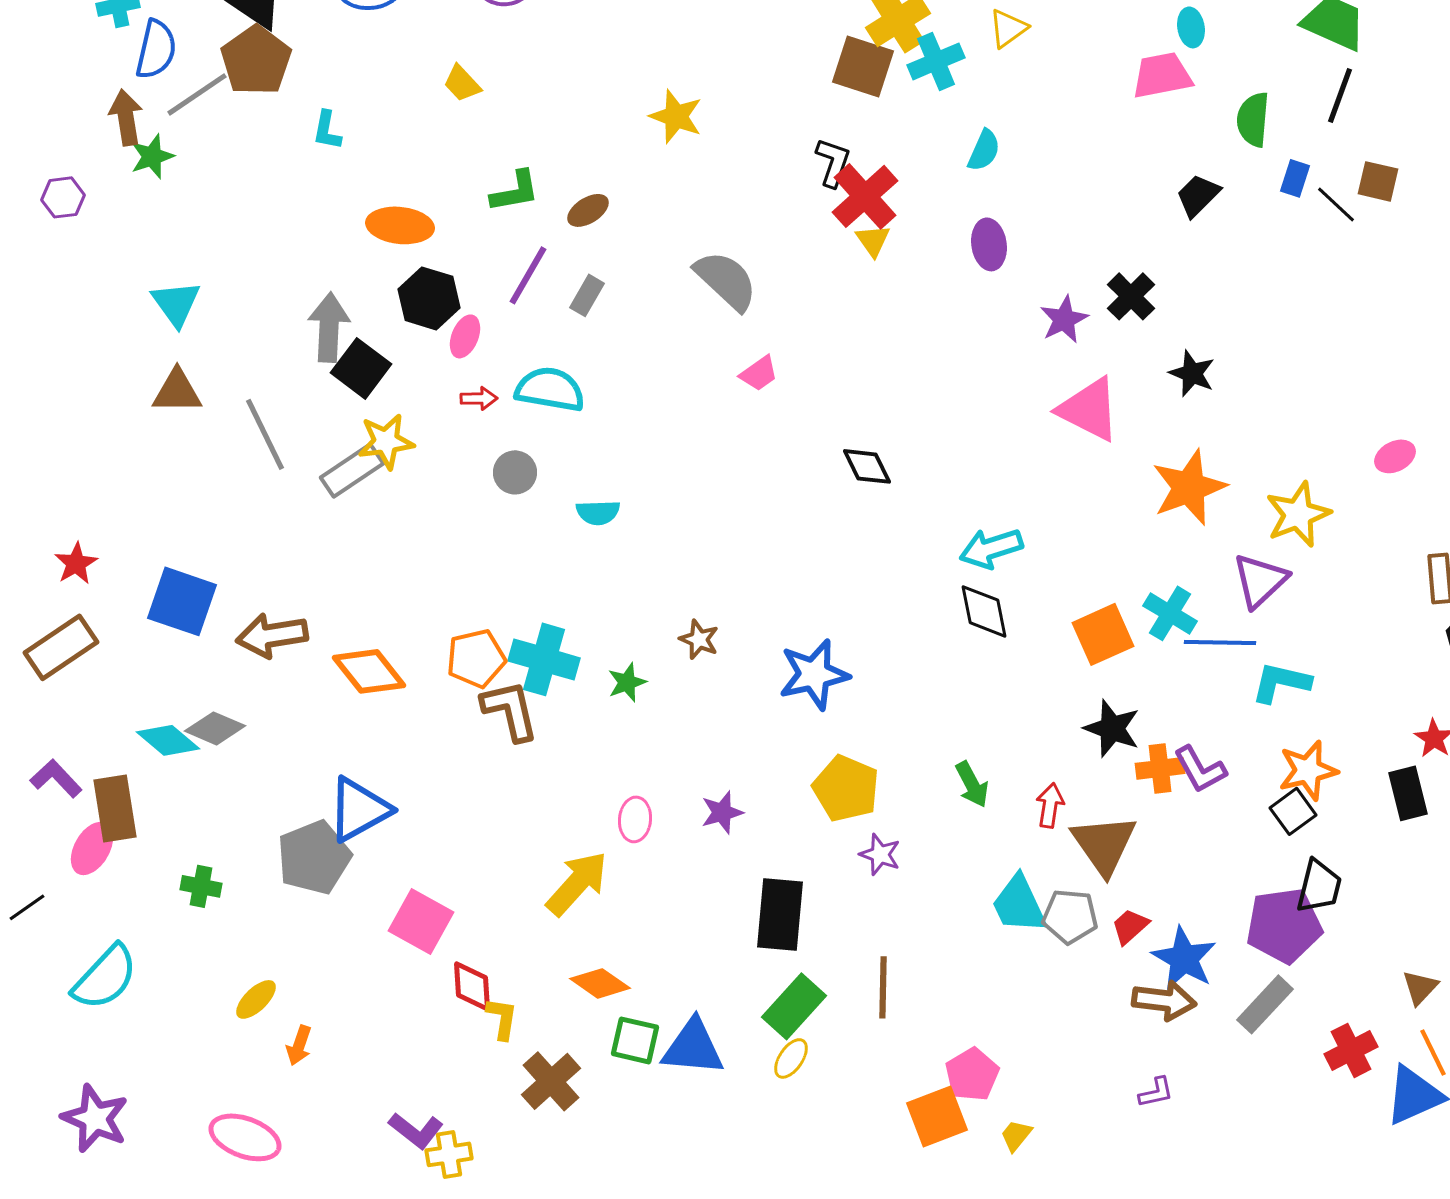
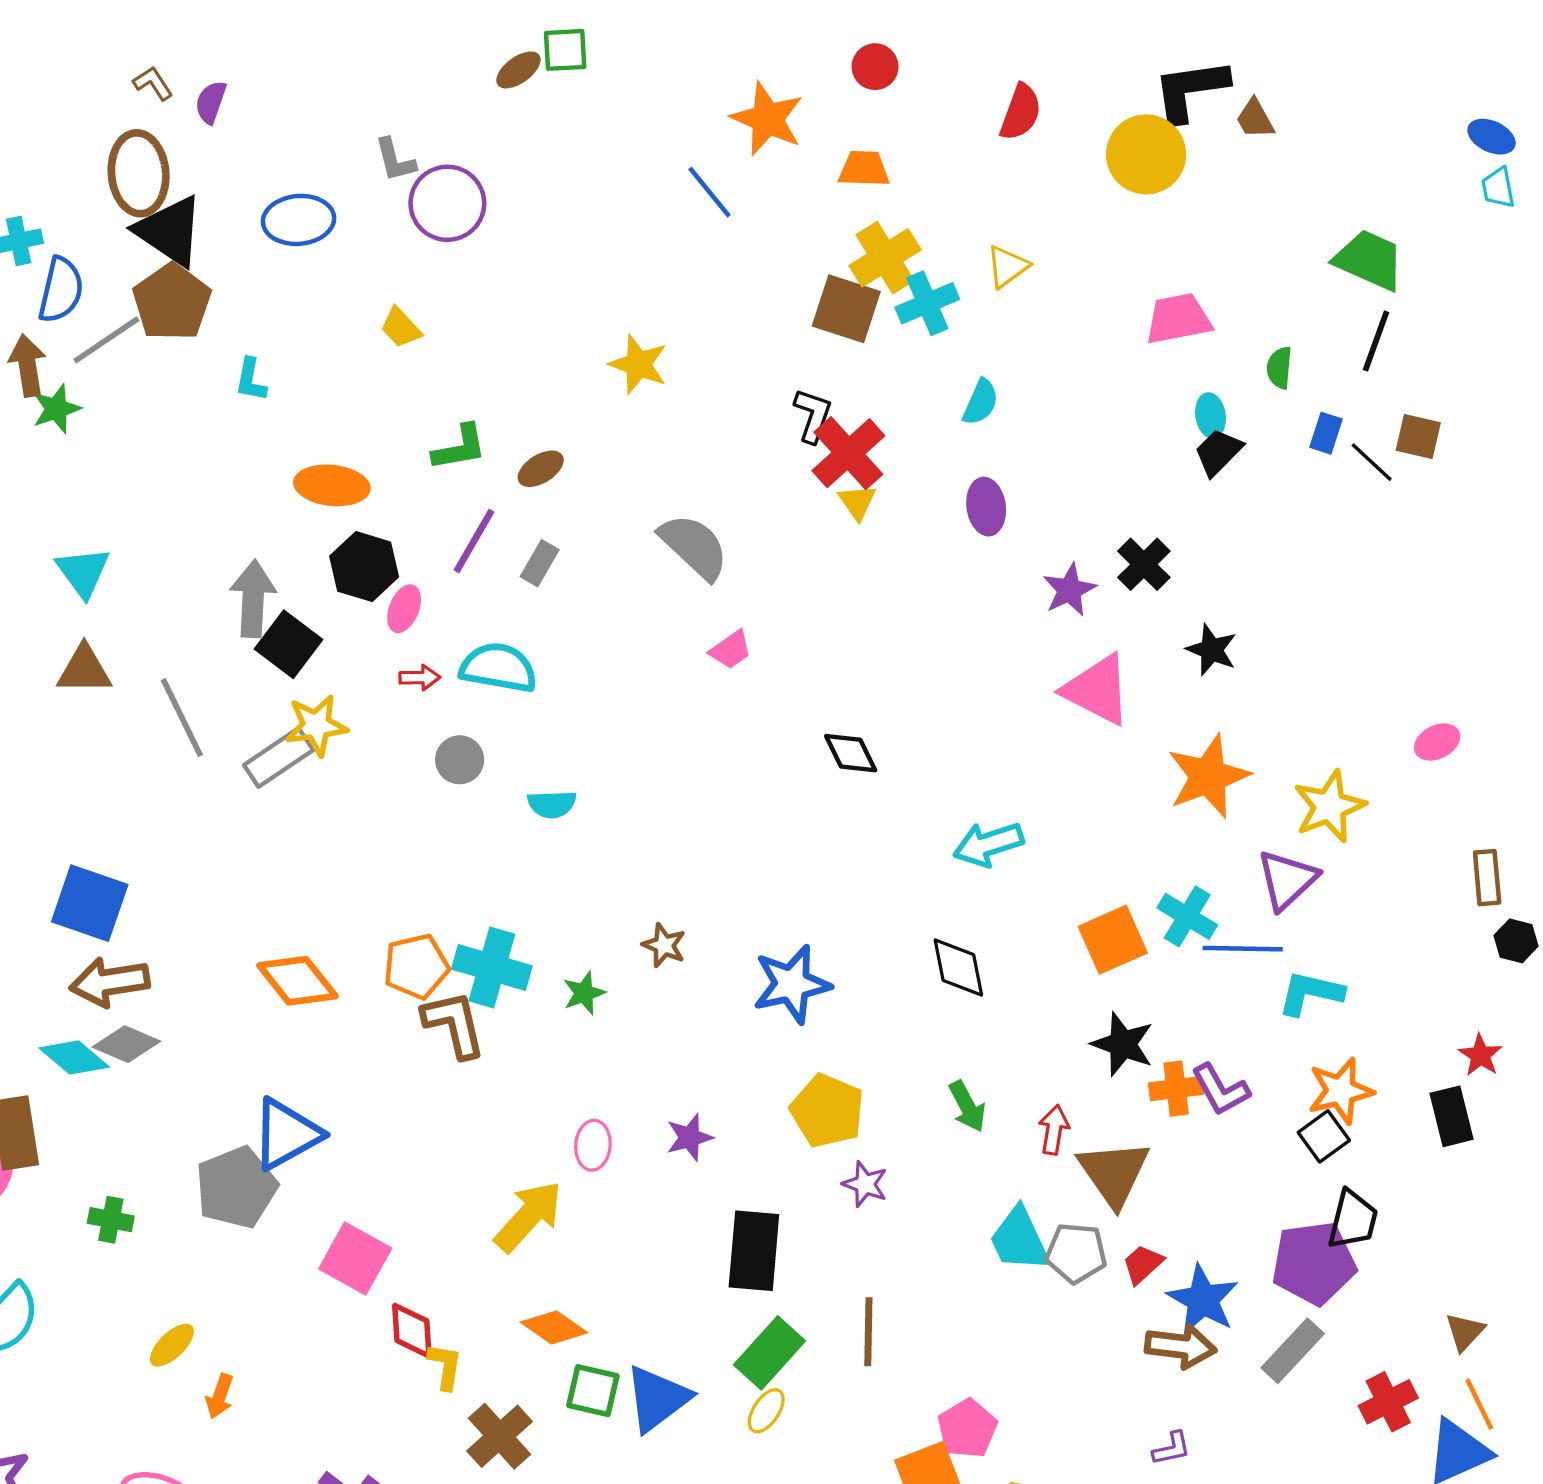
cyan ellipse: (1191, 27) -> (1210, 415), moved
green semicircle: (1253, 119) -> (1279, 368), size x0.7
black diamond: (984, 611) -> (958, 968), moved
brown arrow: (272, 635) -> (110, 982), moved
blue triangle: (693, 1047) -> (657, 1398), turned -42

